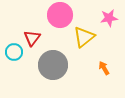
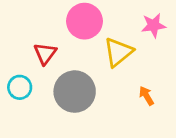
cyan circle: (14, 52) -> (20, 87), moved

